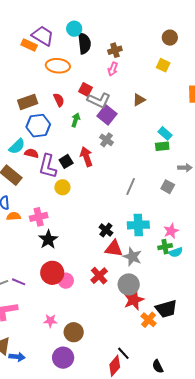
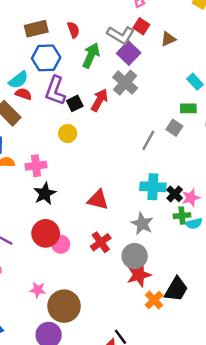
red square: (85, 89) -> (141, 26), moved
green arrow: (76, 120) -> (91, 55), size x1.5
gray cross: (106, 140) -> (125, 83), size x1.5
green rectangle: (162, 146) -> (188, 108), moved
red semicircle: (31, 153) -> (23, 94), moved
red arrow: (86, 157) -> (99, 100), turned 42
purple L-shape: (48, 166) -> (55, 91), moved
gray square: (168, 187) -> (174, 128), moved
black cross: (106, 230) -> (175, 194), moved
red triangle: (114, 249) -> (98, 200), moved
black trapezoid: (166, 309) -> (176, 289), turned -50
brown circle: (74, 332) -> (64, 306), size x1.4

